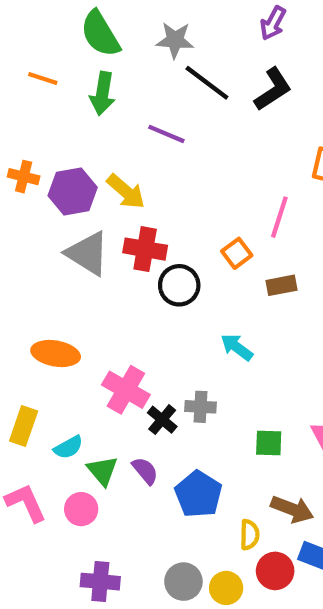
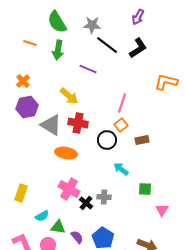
orange cross: (24, 177) -> (23, 81), moved, turned 32
purple hexagon: (73, 192) -> (27, 107), moved
pink line: (279, 217) -> (122, 103), moved
black circle: (179, 285) -> (107, 140), moved
orange ellipse: (56, 354) -> (66, 153), moved
yellow rectangle: (24, 426) -> (21, 193), moved
green square: (269, 443) -> (145, 189), moved
green triangle: (102, 471) -> (58, 227), turned -42
purple semicircle: (145, 471) -> (77, 237), moved

